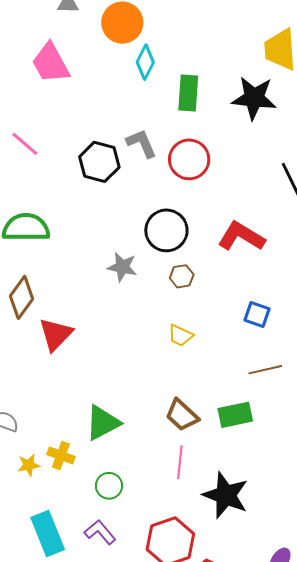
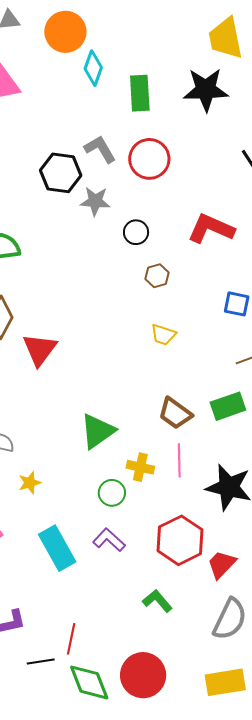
black circle: (166, 230) -> (136, 232), size x0.6
gray star: (122, 267) -> (95, 201), moved
yellow cross: (61, 455) -> (140, 467), moved

